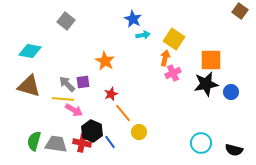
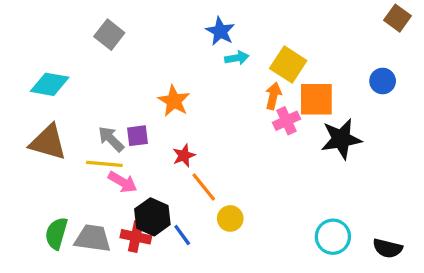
orange square: (211, 60) -> (316, 99), moved
blue circle: (231, 92) -> (383, 81), moved

